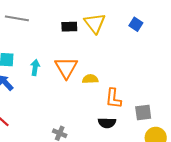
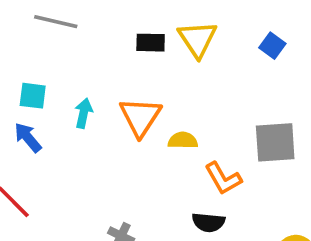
orange L-shape: (113, 98) -> (223, 178), turned -40
gray square: (143, 112) -> (275, 142), moved, size x1.4

